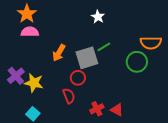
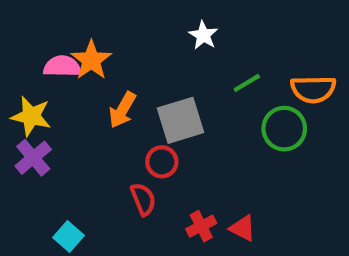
orange star: (27, 14) -> (91, 60), moved
green line: (104, 47) -> (247, 83), moved
yellow star: (34, 83) -> (31, 116), moved

